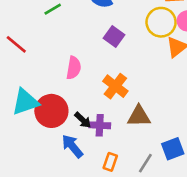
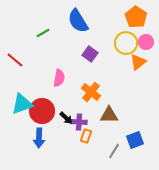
blue arrow: (72, 146) -> (39, 138), moved, turned -138
orange rectangle: (110, 162) -> (86, 136), moved

